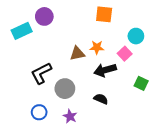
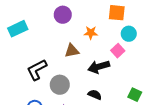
orange square: (104, 14) -> (117, 13), moved
purple circle: (44, 16) -> (63, 15), moved
orange star: (97, 47) -> (91, 33), moved
green square: (141, 83) -> (135, 95), moved

